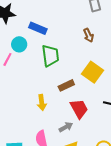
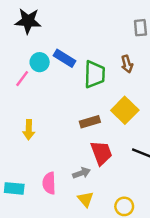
blue rectangle: (38, 28) -> (64, 58), moved
green trapezoid: (50, 56) -> (95, 74), moved
yellow arrow: (42, 103) -> (29, 130), moved

